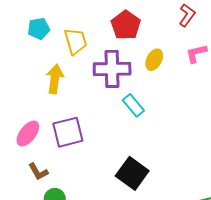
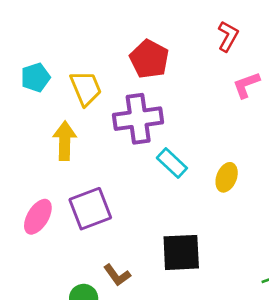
yellow ellipse: (154, 60) -> (227, 177), moved
brown L-shape: (38, 172) -> (117, 275), moved
black square: (132, 173) -> (181, 252), turned -32

